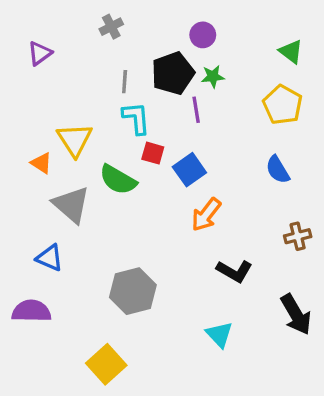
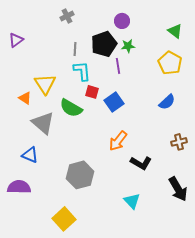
purple triangle: (40, 53) -> (16, 40), moved
blue semicircle: (278, 170) -> (167, 102), turned -102
orange arrow: (206, 215) -> (118, 141), moved

